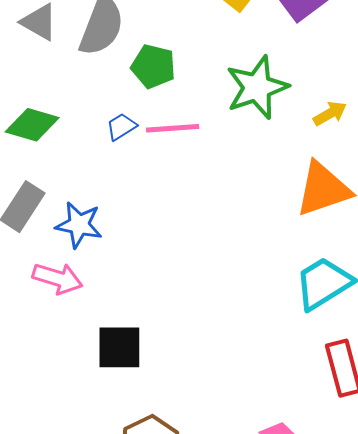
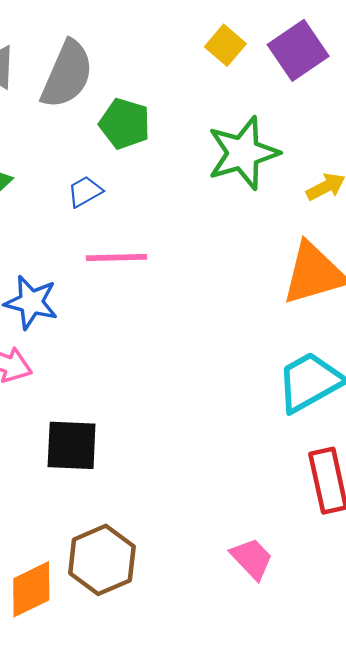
pink line: (173, 128) -> (116, 258), moved

